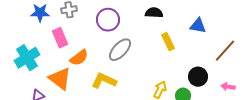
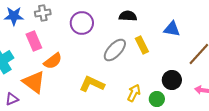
gray ellipse: (120, 50) -> (115, 50), moved
yellow L-shape: (104, 81) -> (92, 84), moved

